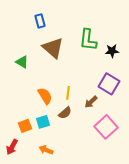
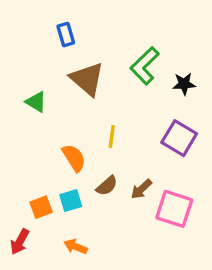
green L-shape: (88, 40) -> (145, 66), turned 40
yellow line: (68, 93) -> (112, 136), moved
brown arrow: (91, 102) -> (141, 189), moved
pink square: (106, 127) -> (174, 209), turned -30

